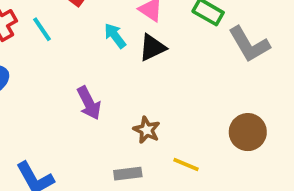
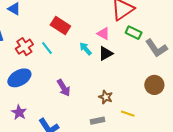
purple arrow: (89, 103) -> (64, 88), moved
brown circle: (248, 132) -> (154, 85), moved

